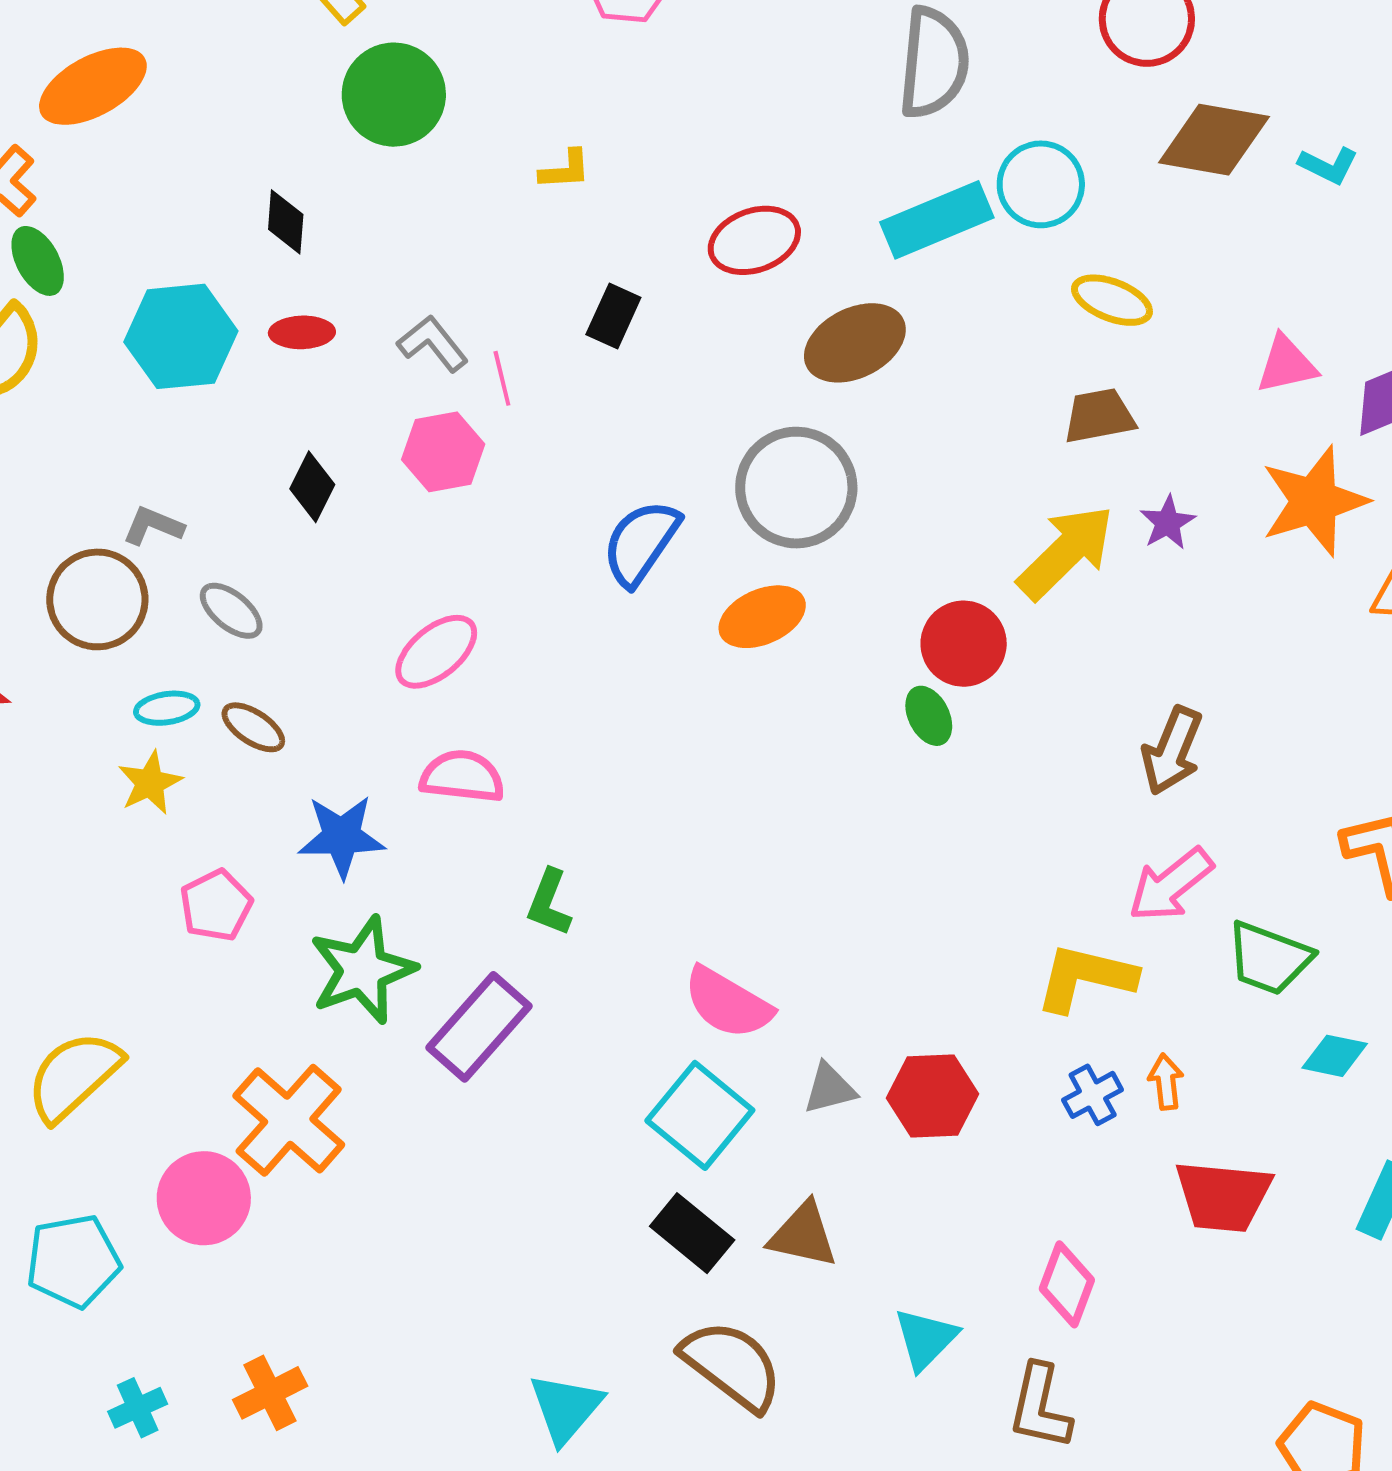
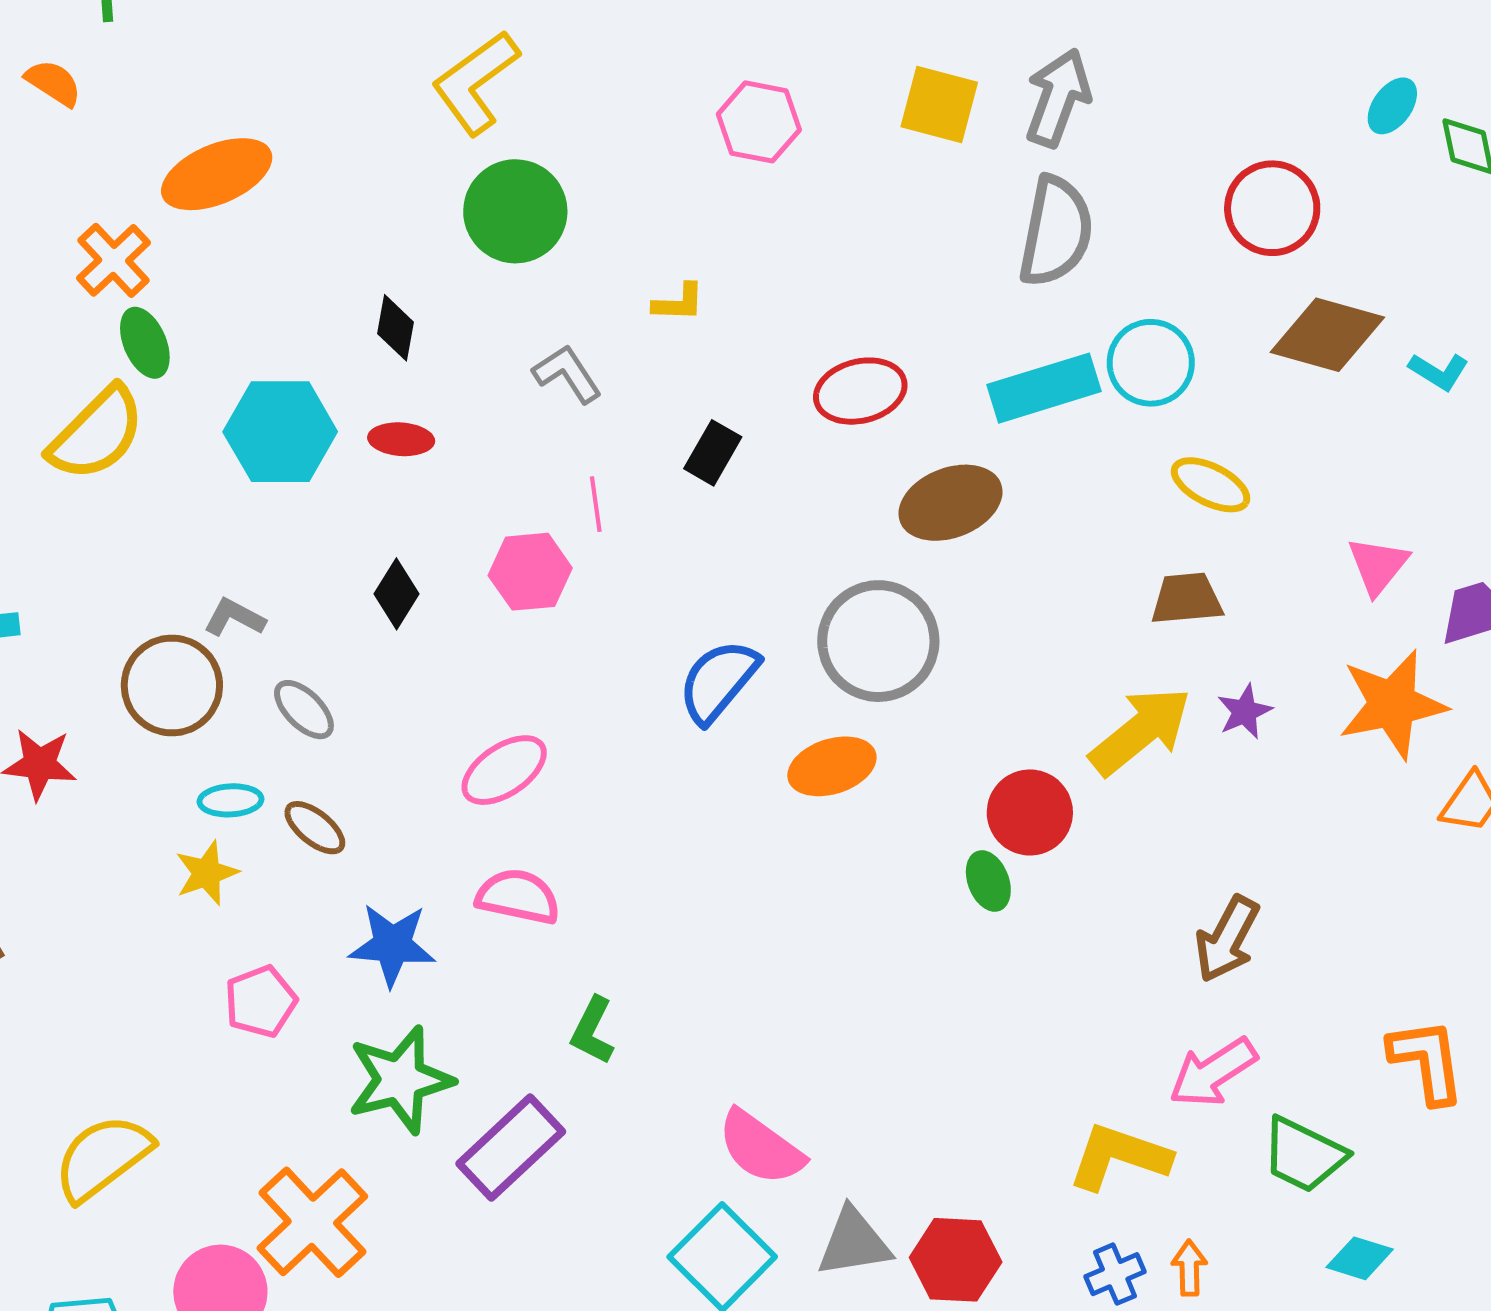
gray L-shape: (433, 344) -> (567, 374), moved
pink triangle: (1286, 364) -> (1378, 566), turned -44
gray triangle: (830, 1089) -> (854, 1242), size x1.4

